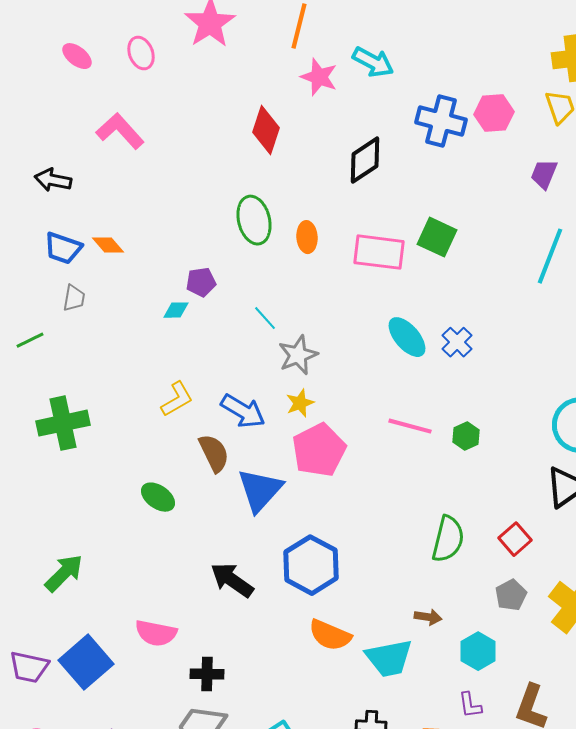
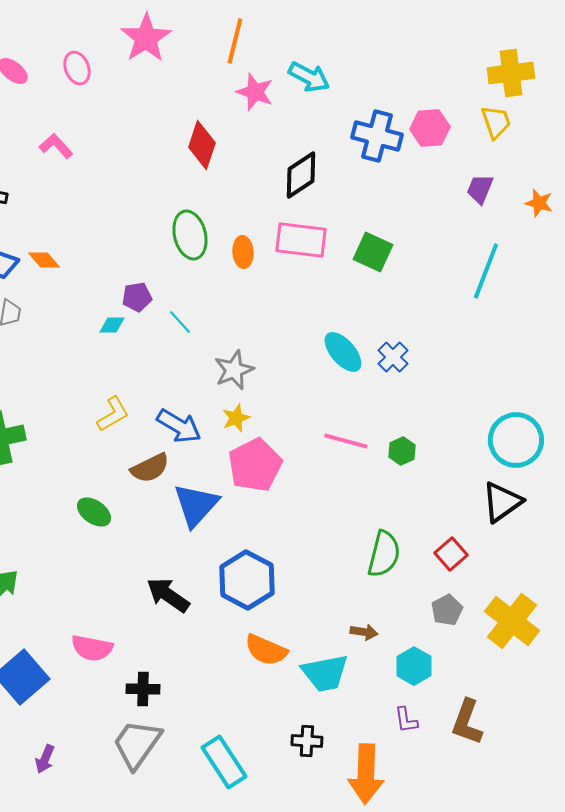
pink L-shape: (120, 131) -> (56, 146), size x0.7
pink rectangle: (379, 252) -> (301, 240), moved
cyan line: (265, 318) -> (180, 322), moved
brown semicircle: (214, 453) -> (150, 468), turned 90

